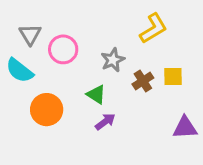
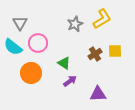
pink circle: (63, 49) -> (38, 43), moved
gray star: (113, 60) -> (75, 24), moved
purple triangle: (185, 128) -> (98, 94), moved

